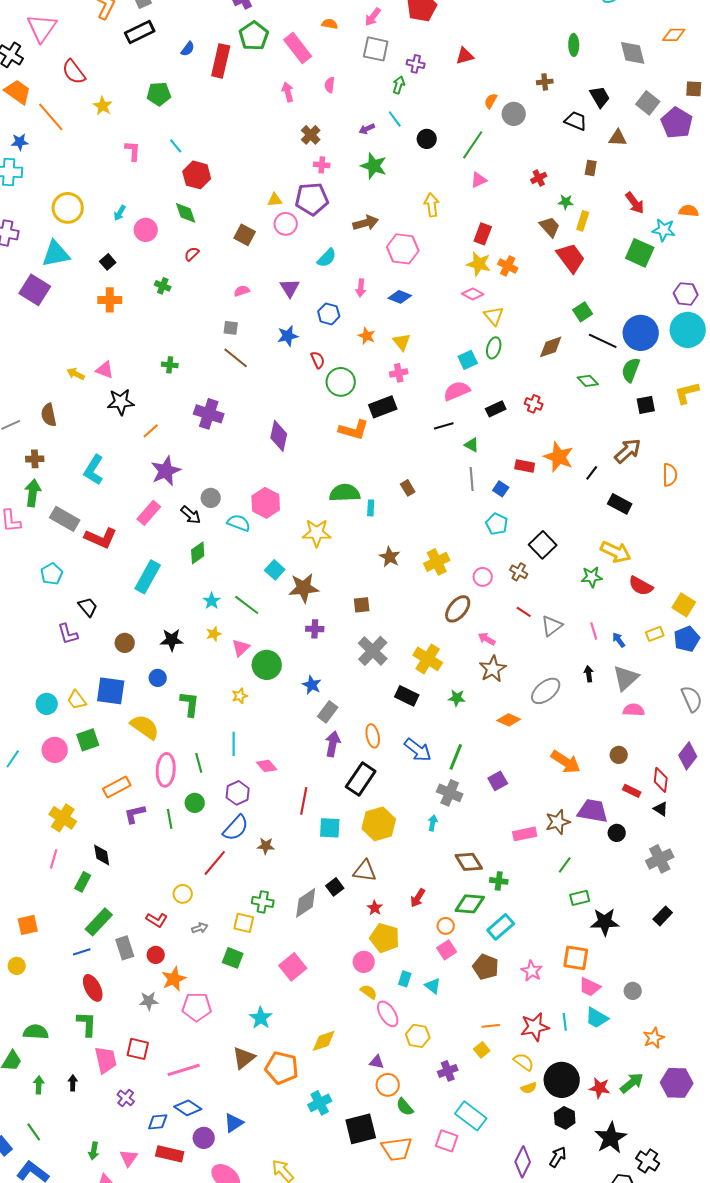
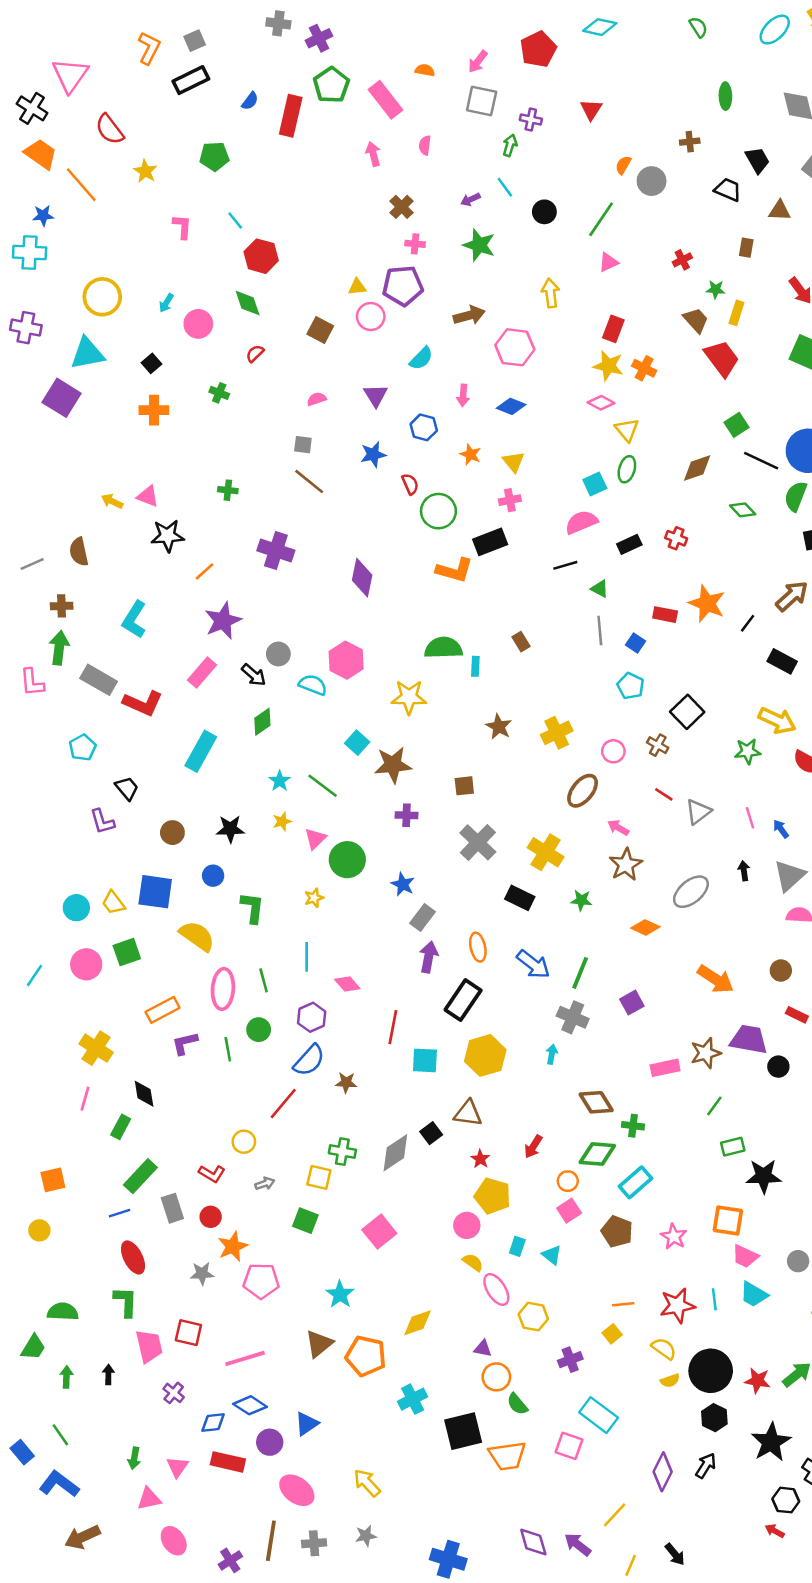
red triangle: (465, 56) -> (591, 110), turned -42

